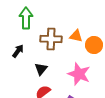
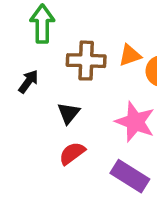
orange triangle: (76, 36) -> (130, 55), turned -32

